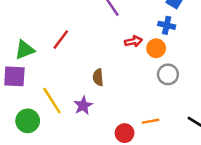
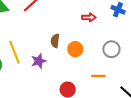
orange circle: (156, 48) -> (75, 49), moved
orange line: (151, 121) -> (98, 76), moved

